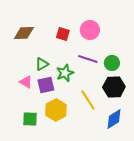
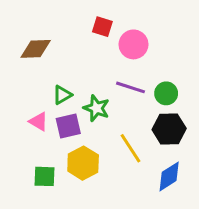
red square: (63, 34) -> (102, 27), moved
green star: (65, 73) -> (96, 108), turned -30

